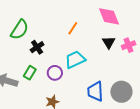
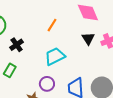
purple circle: (55, 73) -> (47, 84), moved

